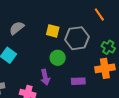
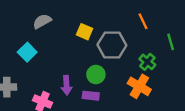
green circle: (58, 58) -> (96, 75), moved
orange cross: (105, 68) -> (139, 86), turned 30
purple rectangle: (78, 81) -> (91, 96), moved

